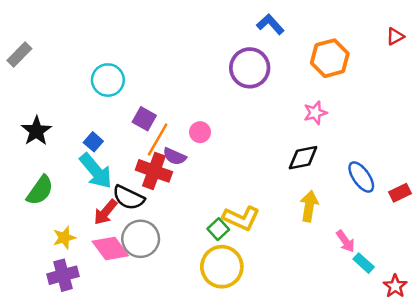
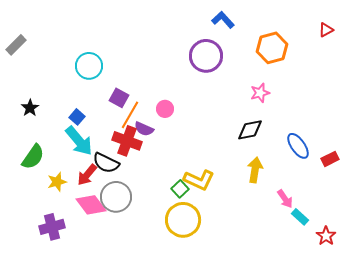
black star: (36, 131) -> (30, 108), size x0.7
yellow star: (64, 238) -> (57, 182), moved

